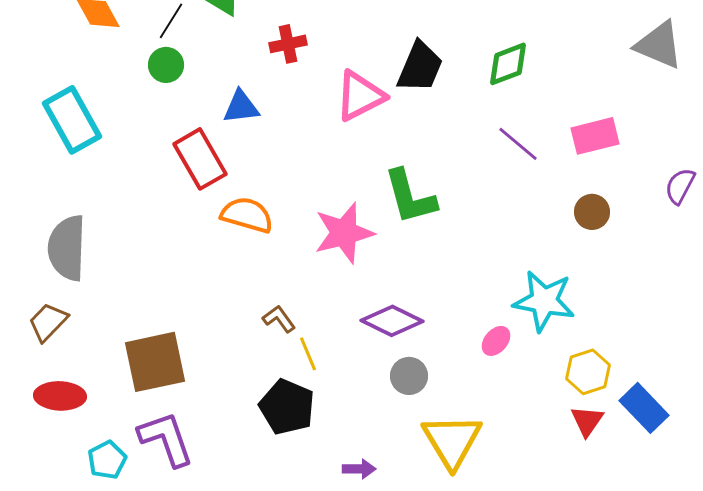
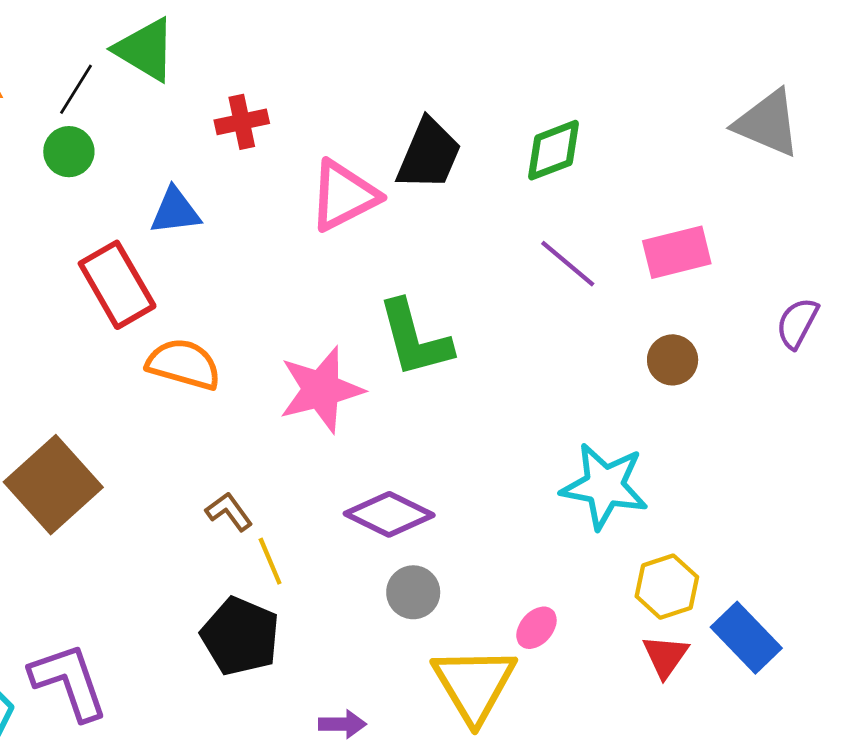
pink ellipse: (496, 341) -> (536, 628), moved
brown square: (155, 362) -> (53, 485), moved, turned -30

